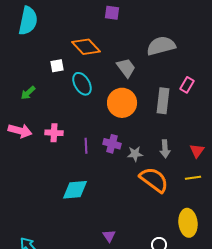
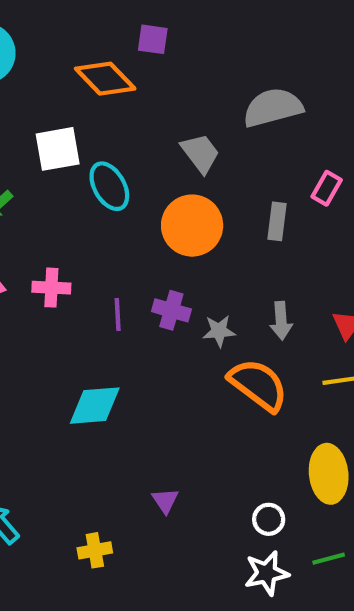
purple square: (112, 13) -> (153, 39), moved
orange diamond: (86, 47) -> (105, 79), moved
white square: (57, 66) -> (58, 149), size x1.6
gray rectangle: (163, 101) -> (277, 221), size x0.7

